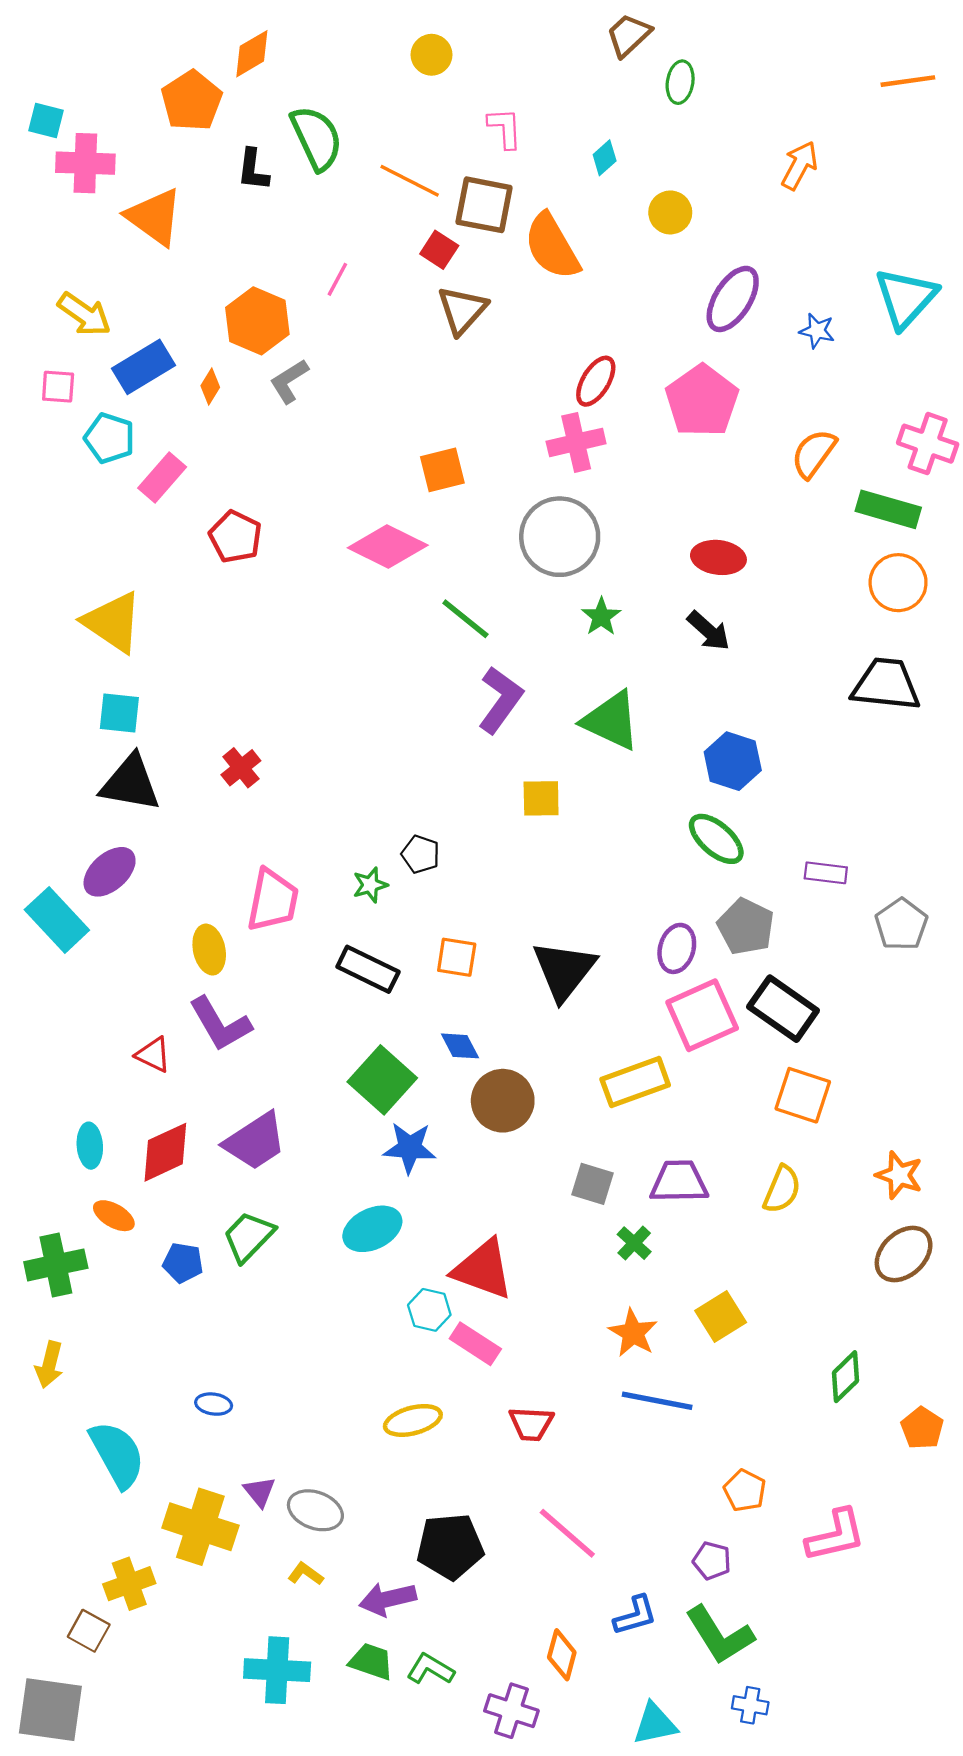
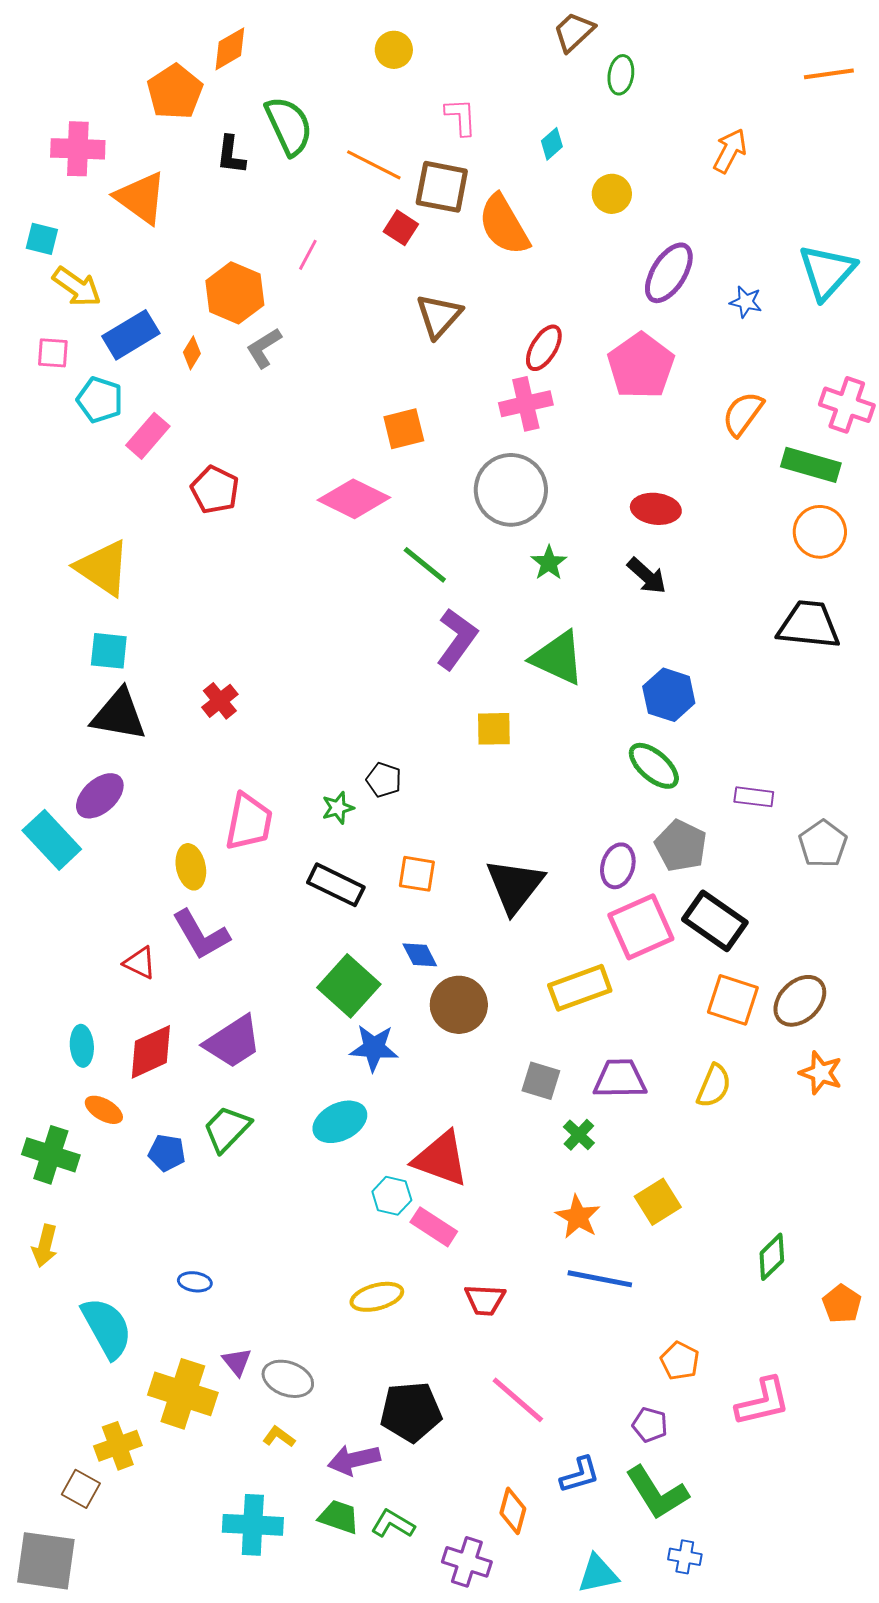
cyan square: (46, 120) -> (42, 239), moved
brown triangle: (462, 310) -> (439, 316), moved
brown ellipse: (904, 1254) -> (800, 1001), moved
green cross: (56, 1265) -> (51, 1155), turned 30

